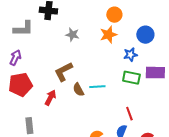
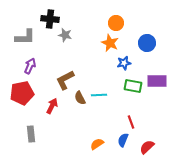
gray star: (72, 35) -> (65, 35), moved
orange star: (108, 35) -> (110, 43), turned -30
blue star: (130, 55) -> (124, 63), moved
purple arrow: (15, 58) -> (30, 66), moved

